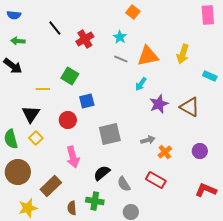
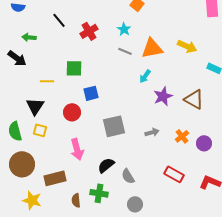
green arrow: (18, 41) -> (29, 37), moved
yellow arrow: (183, 54) -> (187, 46), turned -84
green square: (70, 76) -> (74, 68), turned -30
yellow square: (36, 138) -> (40, 130), turned -32
orange cross: (165, 152) -> (182, 136), moved
red rectangle: (156, 180) -> (174, 174), moved
brown rectangle: (51, 186) -> (55, 178), turned 30
yellow star: (28, 208) -> (32, 200), turned 30

